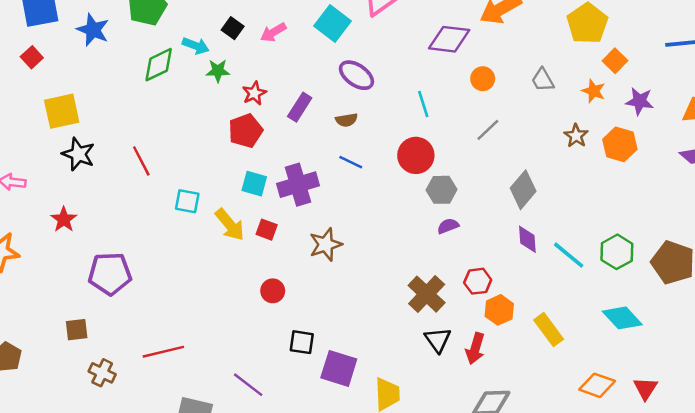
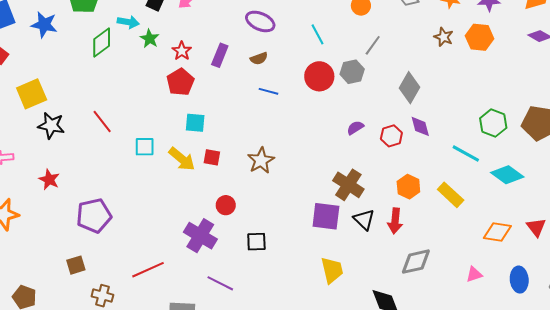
green star: (218, 71) -> (150, 39), turned -30
purple cross: (298, 185) -> (200, 236), moved, turned -32
gray hexagon: (441, 190) -> (352, 72), moved
cyan line: (569, 255) -> (466, 154), moved
red hexagon: (478, 281) -> (391, 136), moved
purple square: (339, 368) -> (326, 216), moved

